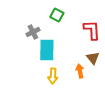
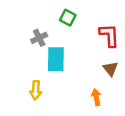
orange arrow: (80, 71) -> (96, 97), moved
yellow arrow: (53, 76) -> (36, 90), moved

